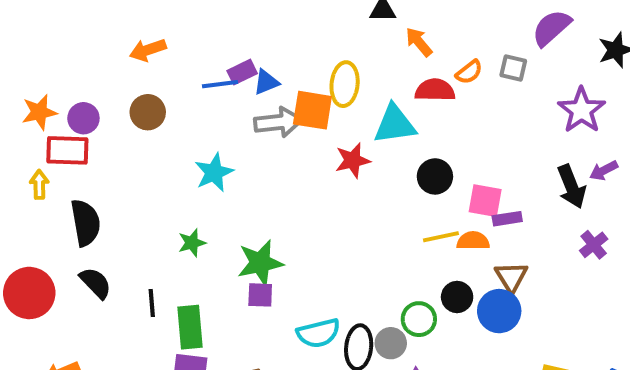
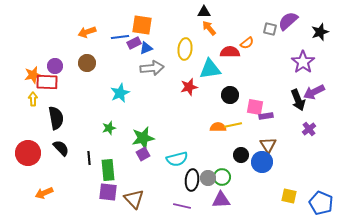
orange arrow: (419, 42) -> (209, 28), moved
gray square: (513, 68) -> (270, 29), moved
blue line: (220, 84) -> (120, 37), moved
orange square: (312, 110) -> (142, 25), moved
orange star: (39, 112) -> (33, 75), moved
purple arrow: (604, 170) -> (314, 92), size x1.5
orange semicircle: (473, 241) -> (218, 127), moved
purple square: (260, 295) -> (143, 154), turned -32
green circle: (419, 319) -> (222, 177), moved
cyan semicircle: (318, 333) -> (177, 159), moved

